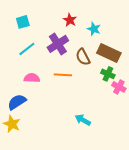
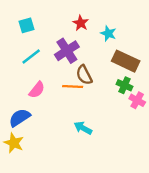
brown semicircle: (83, 57) -> (84, 75), moved
pink semicircle: (32, 78) -> (37, 90), turned 126
cyan arrow: (83, 120) -> (83, 128), moved

